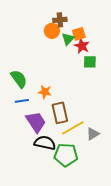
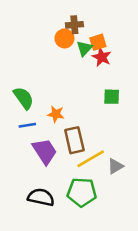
green square: (90, 62) -> (112, 97), moved
black semicircle: (45, 143) -> (41, 197), moved

